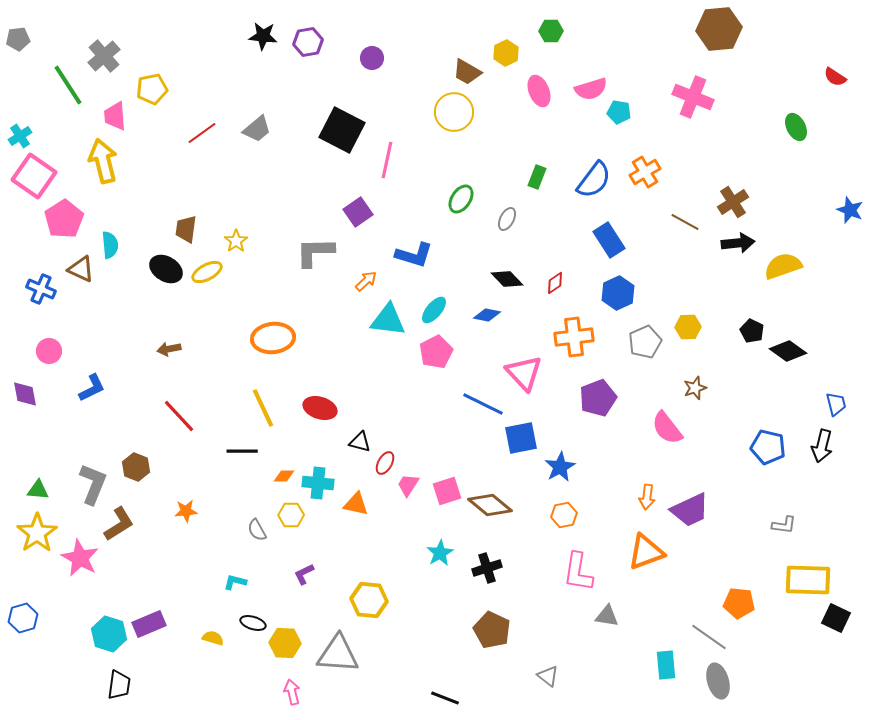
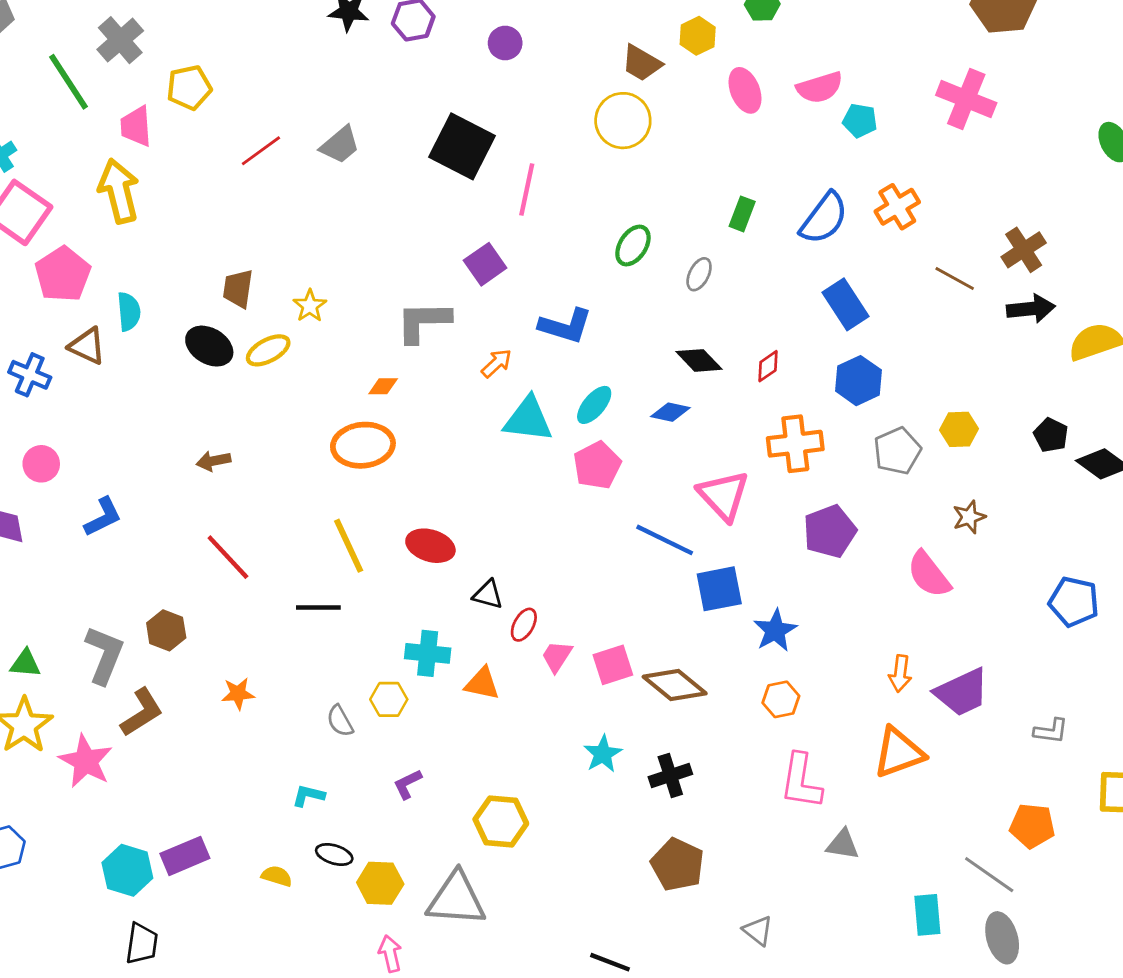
orange diamond: (284, 476) -> (383, 386), moved
gray L-shape: (784, 525) -> (1051, 731), moved

